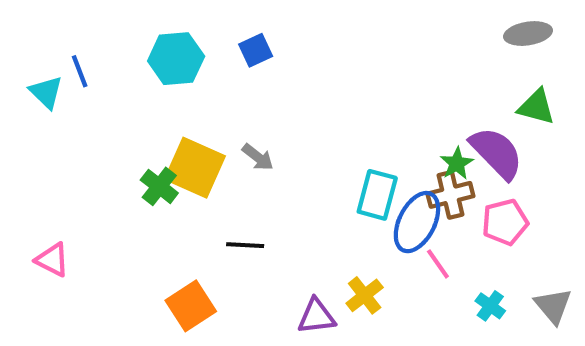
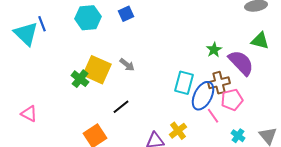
cyan triangle: (46, 92) -> (26, 34), size x1.5
green star: (457, 163) -> (214, 50), moved
pink pentagon: (505, 222) -> (232, 100), moved
black line: (245, 245) -> (121, 107), turned -42

